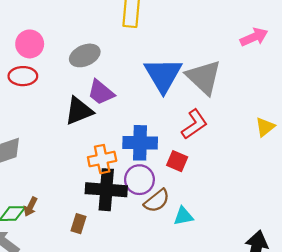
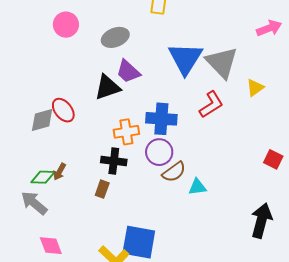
red ellipse: (23, 76) -> (63, 110), moved, turned 50
yellow triangle: (265, 127) -> (255, 88), moved
red square: (177, 161) -> (273, 159), moved
black cross: (106, 190) -> (114, 161), moved, size x0.7

